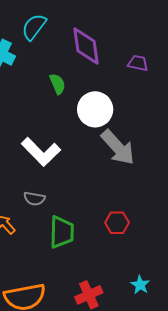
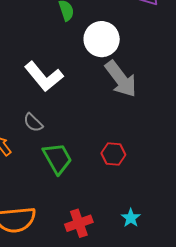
gray semicircle: (34, 199) -> (33, 123), turned 30
green trapezoid: (62, 232) -> (57, 158), turned -36

